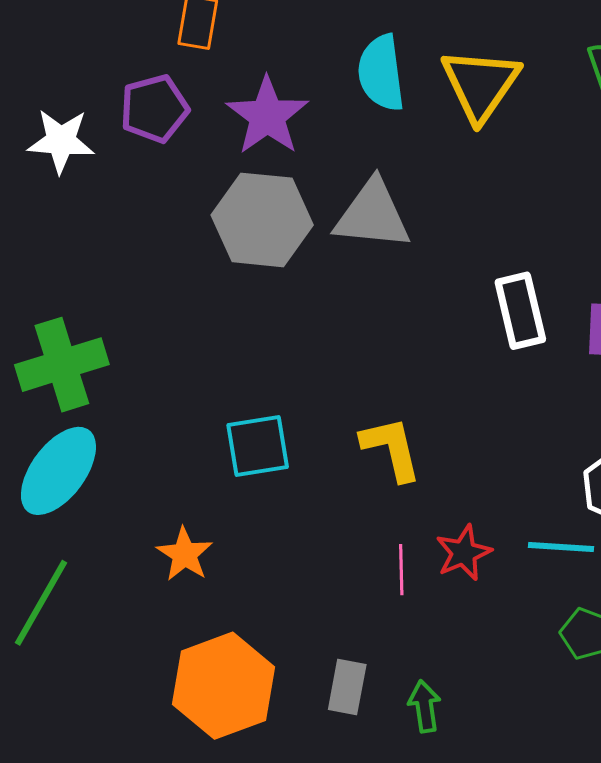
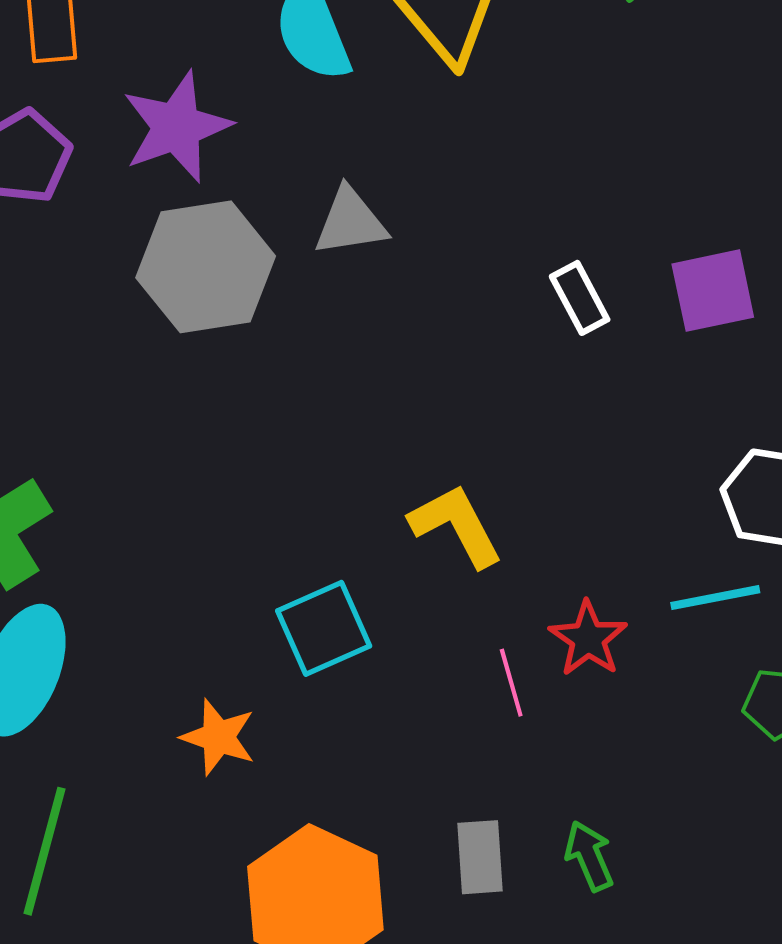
purple star: (267, 116) -> (177, 127), turned 30
gray triangle: (372, 215) -> (350, 222), size x0.7
white rectangle: (520, 311) -> (580, 298), size x0.7
cyan square: (258, 446) -> (324, 628), moved

